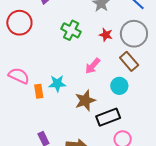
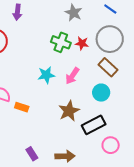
green cross: (71, 30) -> (61, 42), moved
cyan star: (57, 83) -> (46, 75), moved
orange rectangle: (39, 91) -> (22, 107), turned -56

